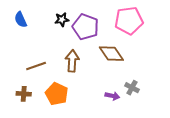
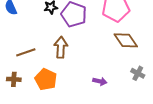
brown diamond: (111, 54) -> (126, 40), moved
gray cross: (132, 88) -> (138, 73), moved

